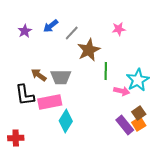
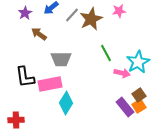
brown star: (89, 50) -> (91, 19), moved
green line: (106, 71) -> (106, 53), turned -30
brown arrow: (39, 75) -> (39, 34), moved

